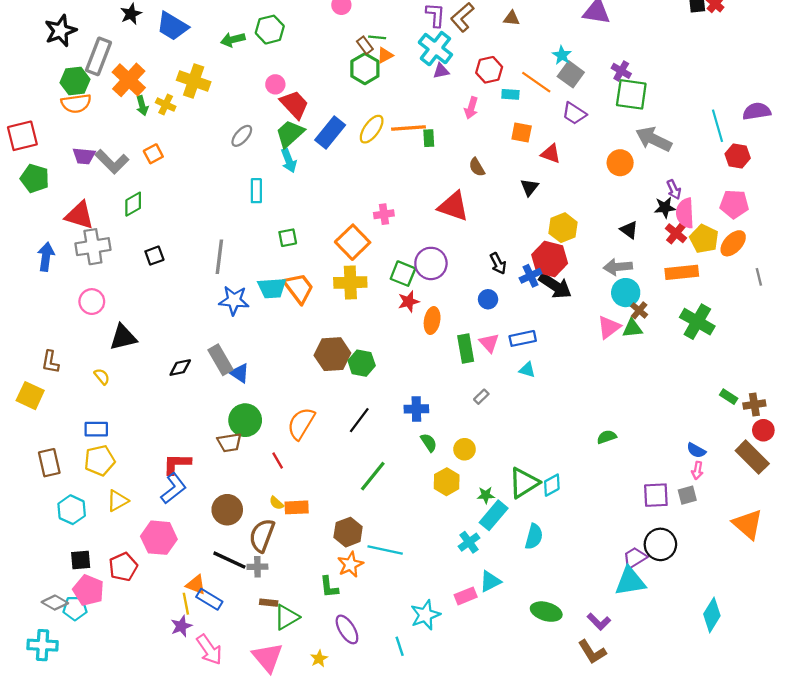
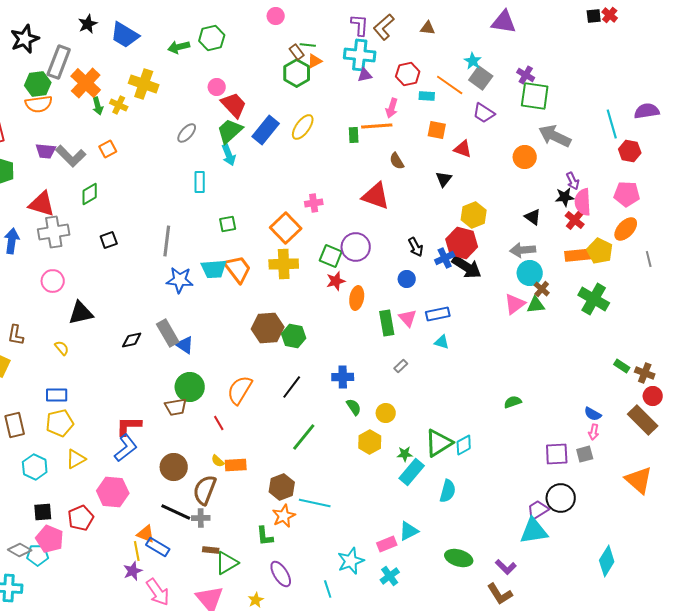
cyan cross: (435, 49) -> (360, 55), turned -32
orange line: (409, 128) -> (377, 126), moved
yellow pentagon: (704, 239) -> (600, 251), moved
brown cross: (754, 404) -> (645, 373), turned 30
cyan cross: (469, 542) -> (390, 576), moved

